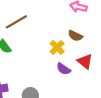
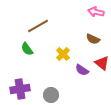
yellow cross: (57, 47) -> (63, 54), moved

